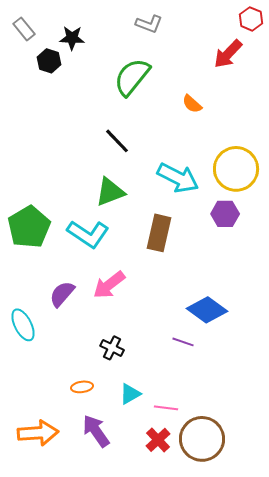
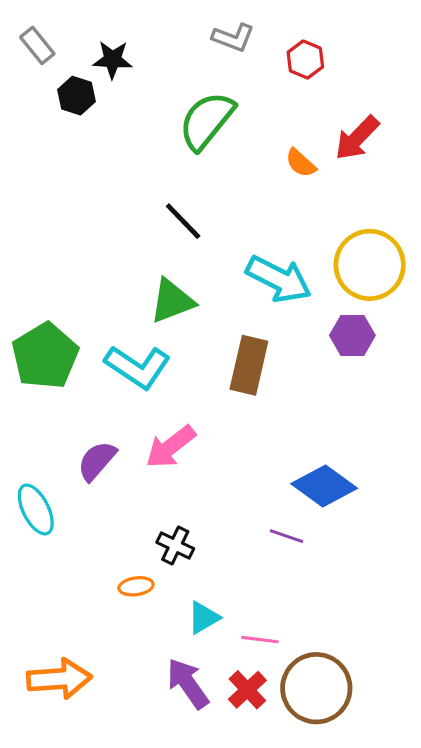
red hexagon: (251, 19) -> (305, 60), moved
red arrow: (228, 54) -> (357, 138), moved
orange ellipse: (82, 387) -> (136, 586), moved
purple arrow: (96, 431) -> (188, 683), moved

